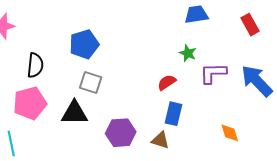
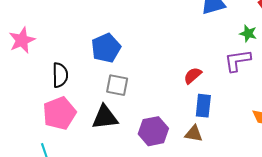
green star: (188, 53) -> (248, 33), moved

